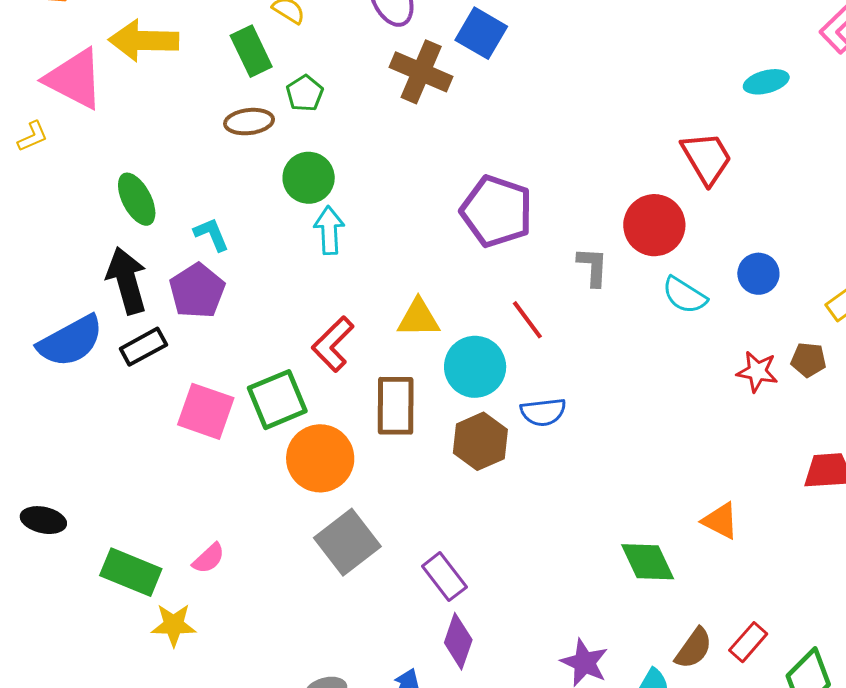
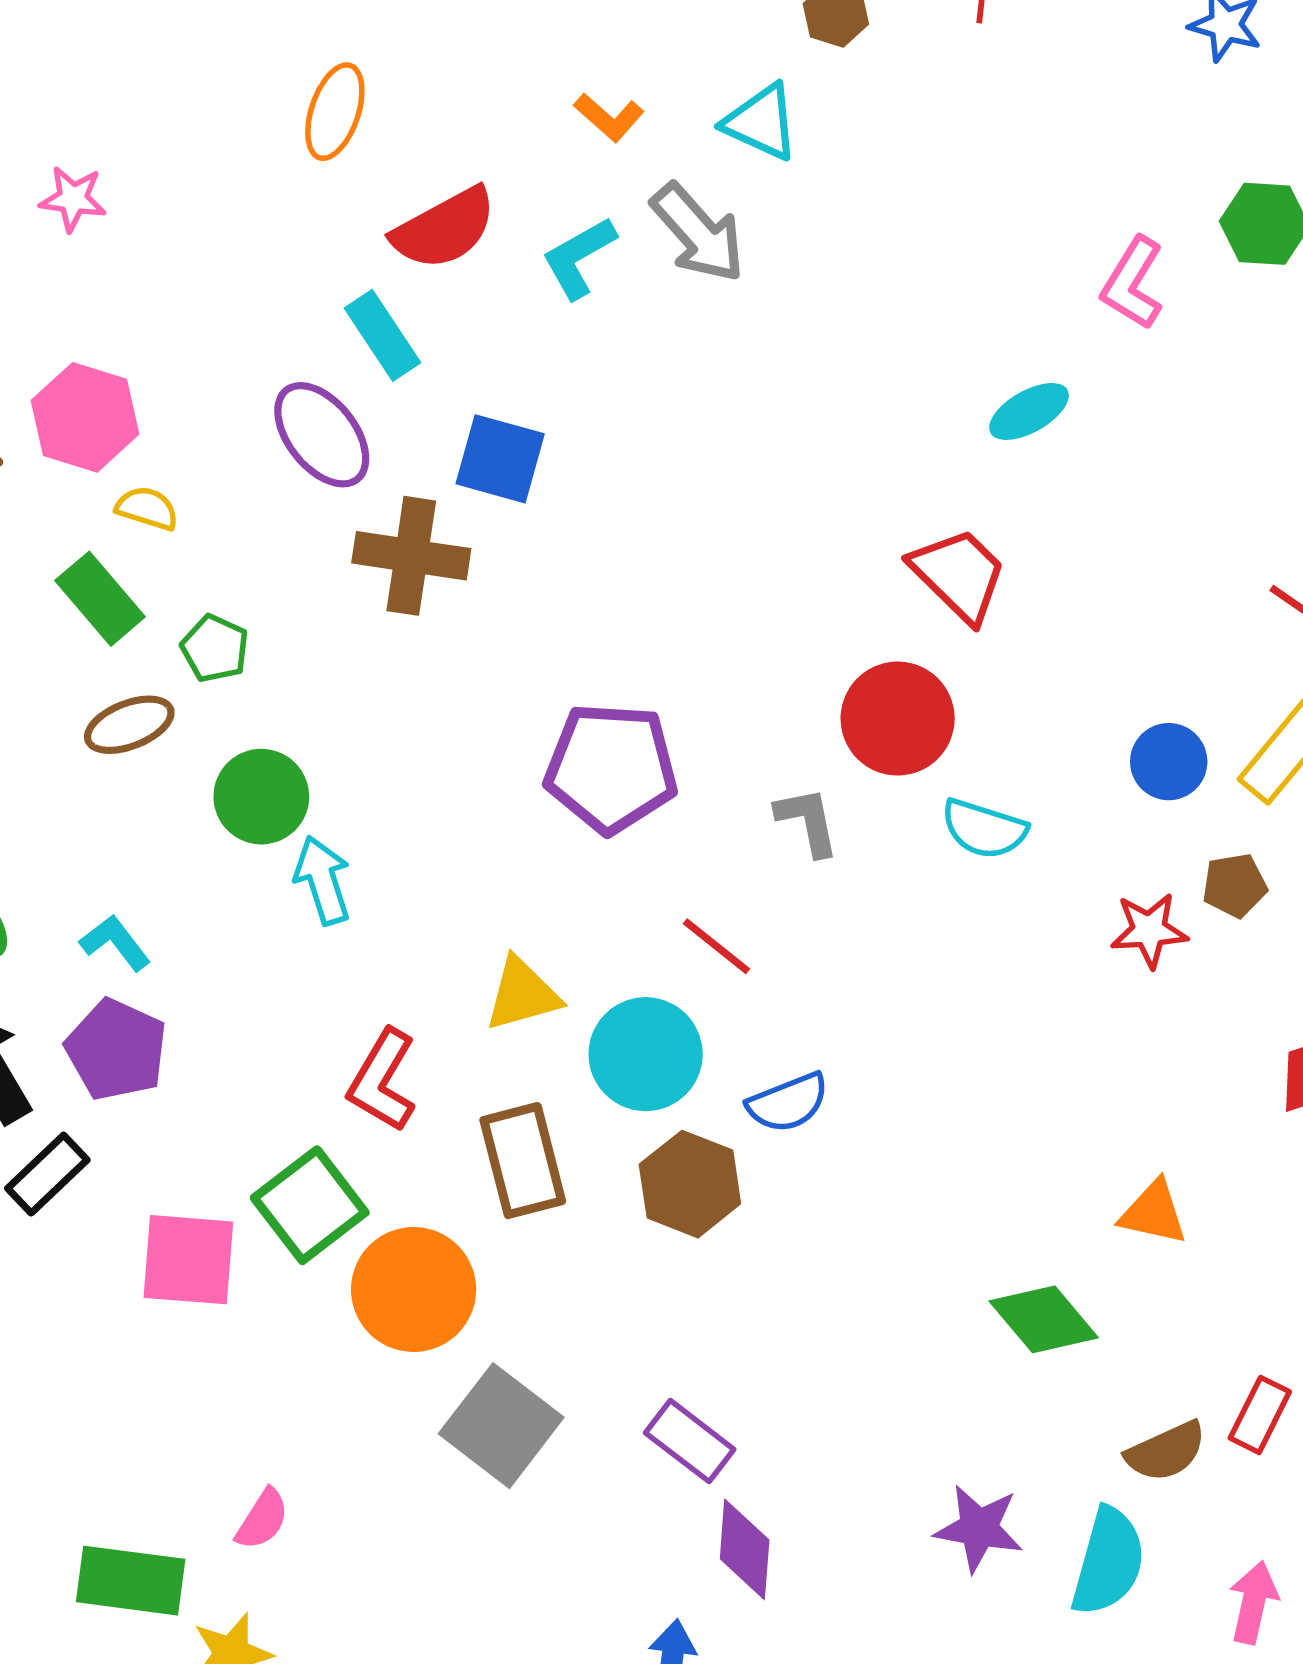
blue circle: (758, 274) -> (1169, 762), moved
brown semicircle: (694, 648) -> (1166, 1451), turned 45

